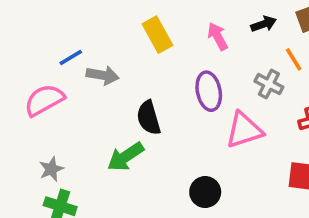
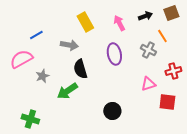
gray arrow: (103, 75) -> (69, 45), moved
pink triangle: (244, 130) -> (148, 84), moved, size x0.7
gray star: (51, 169) -> (42, 76), moved

